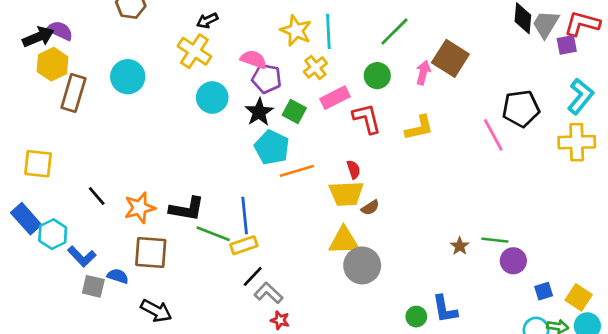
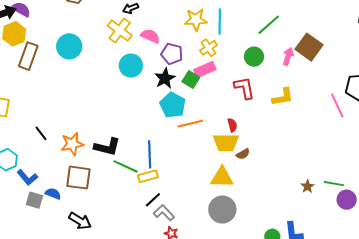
yellow star: (296, 31) -> (196, 20), turned -30
pink semicircle: (254, 59) -> (150, 36), moved
pink rectangle: (335, 98) -> (205, 70), moved
gray circle: (362, 265) -> (222, 210), moved

